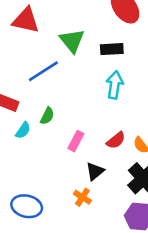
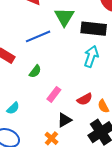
black rectangle: (112, 49) -> (94, 29), size x1.4
cyan semicircle: (23, 130) -> (13, 108), moved

